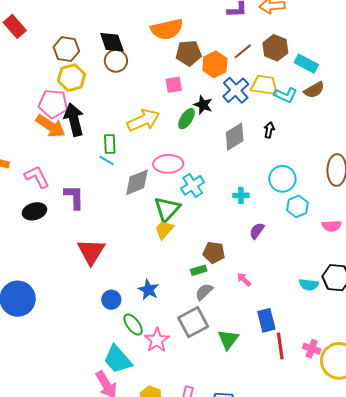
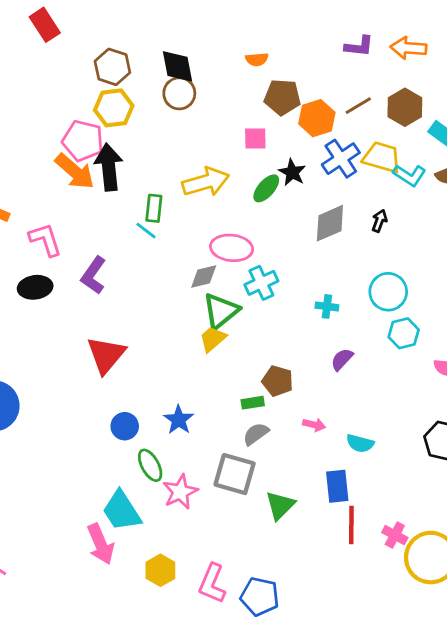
orange semicircle: (167, 29) -> (257, 59), size x0.5
gray diamond: (137, 182) -> (204, 277), moved, size x0.7
purple L-shape: (74, 197) -> (93, 275), turned -152
pink arrow: (244, 279) -> (314, 425), turned 140
cyan semicircle: (309, 285) -> (360, 443), moved
gray square: (193, 322) -> (235, 474), turned 36

